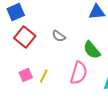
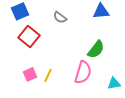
gray semicircle: (59, 36) -> (60, 17), moved
green semicircle: (92, 50) -> (96, 49), turned -102

